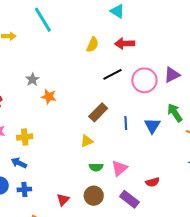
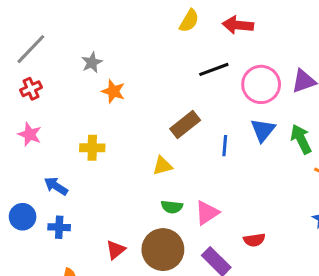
blue triangle: (152, 126) -> (263, 130), moved
yellow cross: (25, 137) -> (92, 148), moved
brown circle: (94, 196) -> (163, 250), size x1.4

